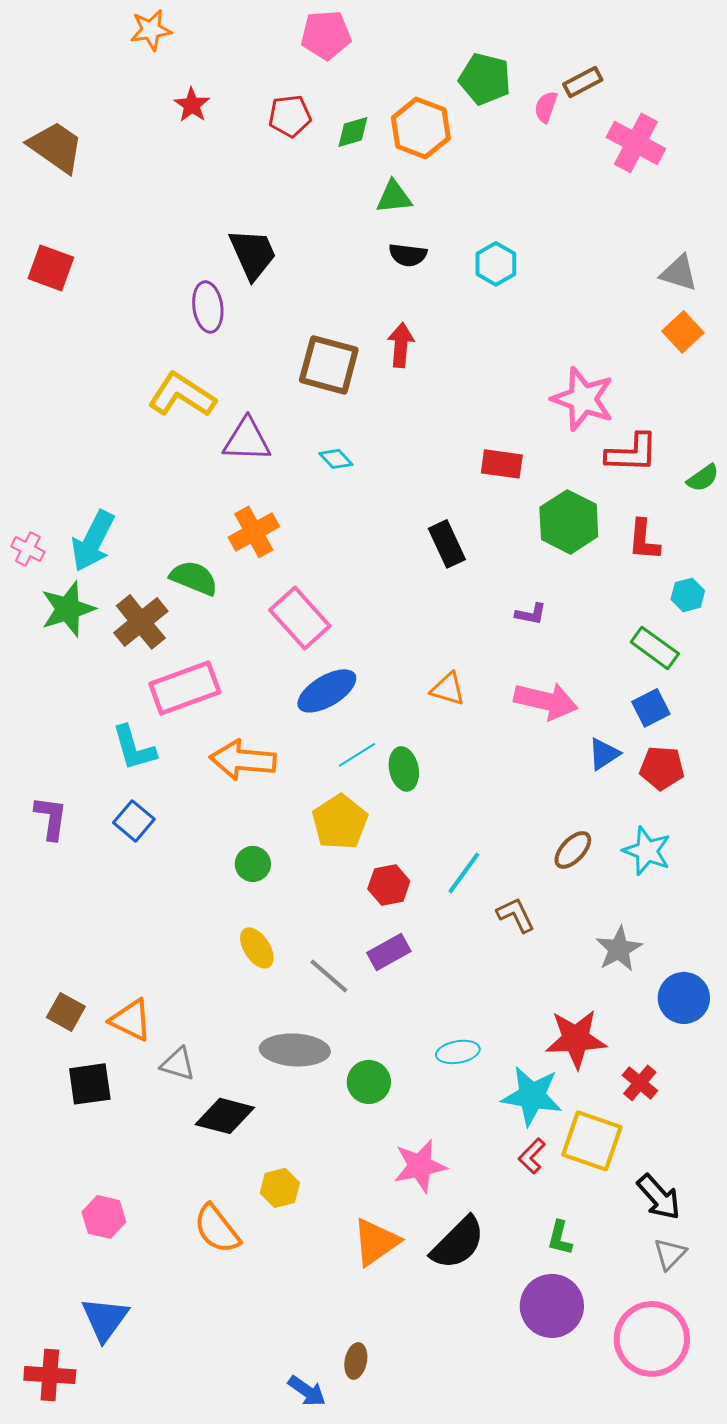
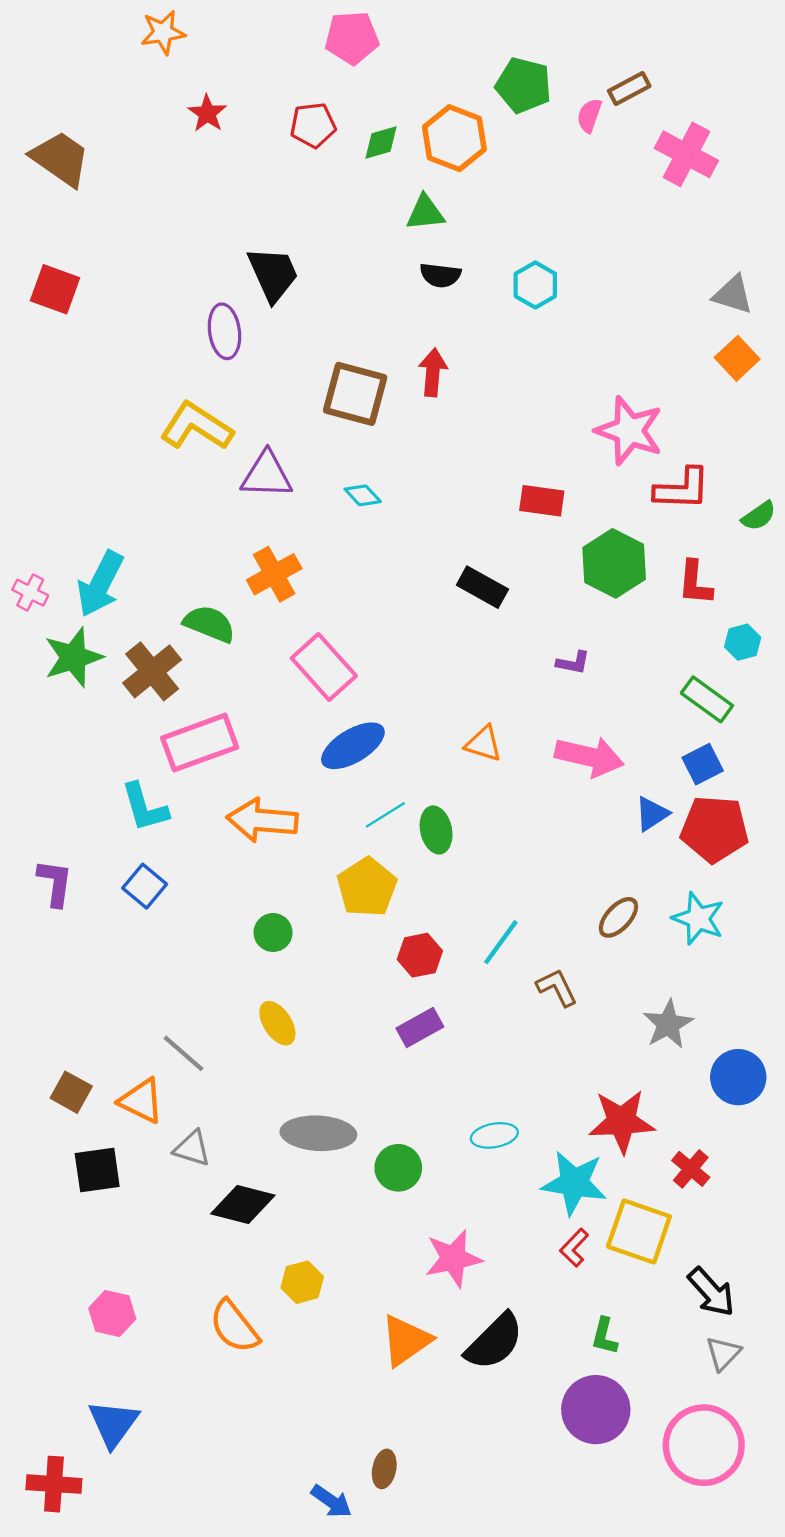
black rectangle: (447, 544) -> (482, 587), turned -36
red pentagon: (662, 768) -> (714, 829), size x1.4
gray line: (329, 976) -> (183, 1053), moved

